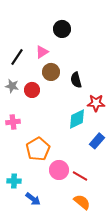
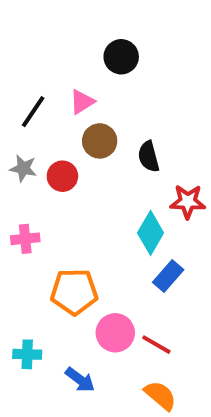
cyan diamond: (77, 119) -> (151, 233), turned -35
blue rectangle: (97, 141) -> (168, 276), moved
orange pentagon: (38, 149) -> (74, 292), turned 30
blue arrow: (33, 199) -> (80, 380), moved

